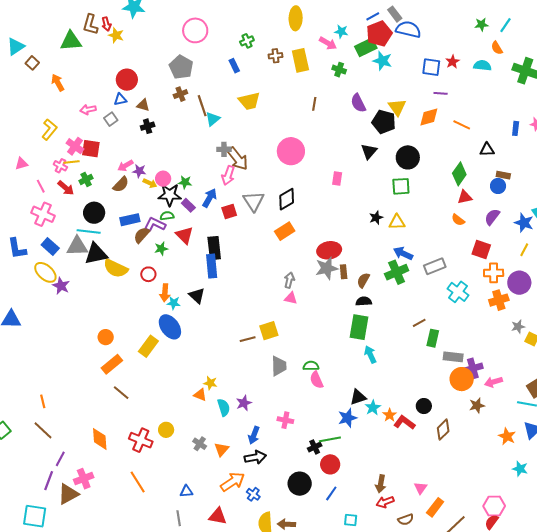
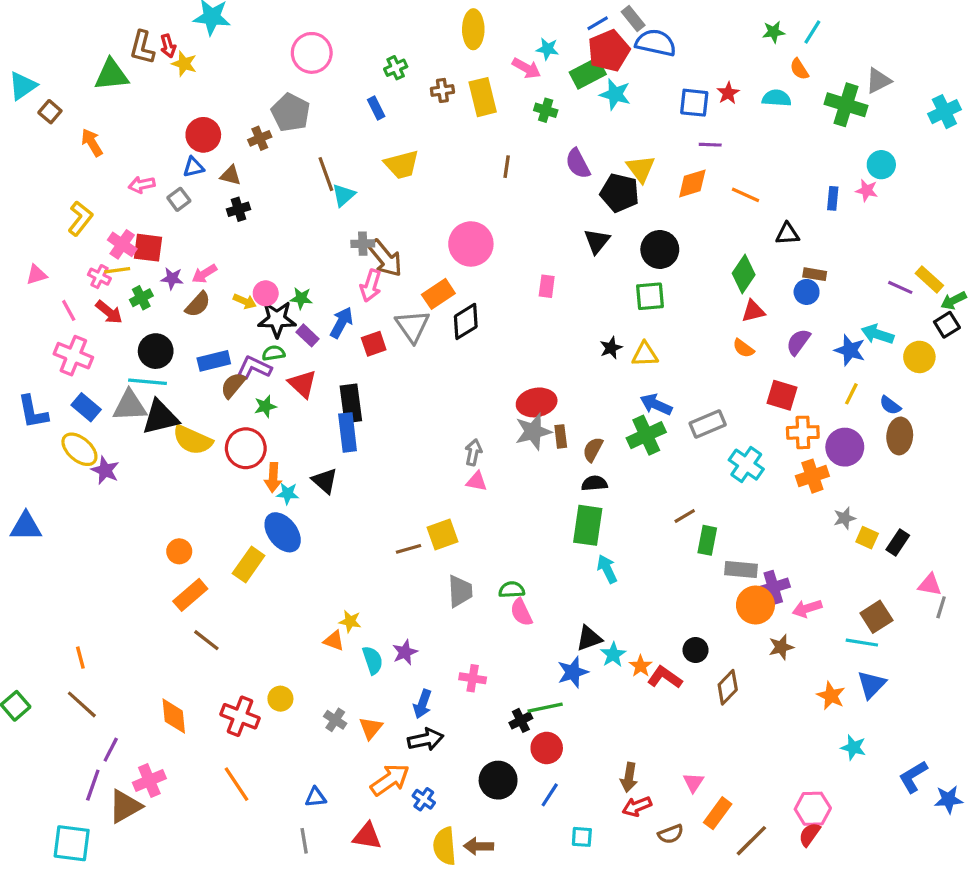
brown cross: (180, 94) -> (260, 138), moved
purple star: (139, 171) -> (172, 278), moved
orange rectangle: (285, 231) -> (438, 294), moved
red circle: (148, 274) -> (246, 448), size x1.6

